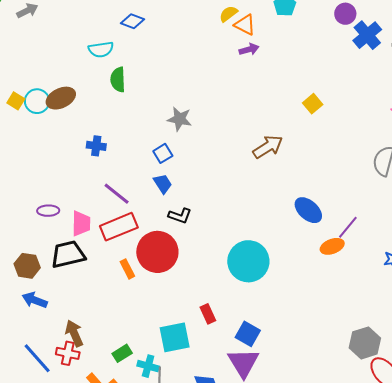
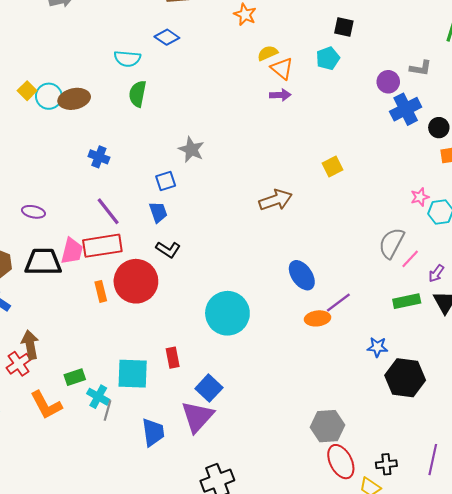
pink trapezoid: (81, 224) -> (72, 251), moved
red cross: (68, 353) -> (19, 364), turned 30

